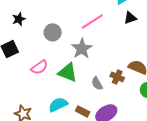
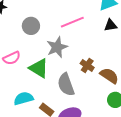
brown cross: (117, 77) -> (87, 66), moved
gray semicircle: (97, 84) -> (66, 85), size x1.6

